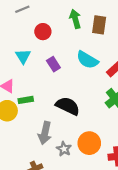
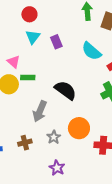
red circle: (43, 32) -> (29, 14), moved
purple rectangle: (53, 64) -> (56, 42), moved
gray star: (64, 149) -> (54, 137), moved

